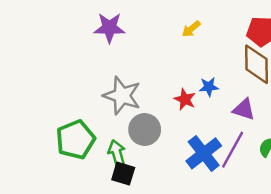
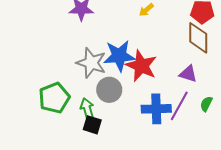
blue star: (209, 87) -> (119, 56), moved, size x2.0
red star: (185, 99) -> (141, 66), size x1.8
blue cross: (204, 153) -> (156, 109), turned 36

